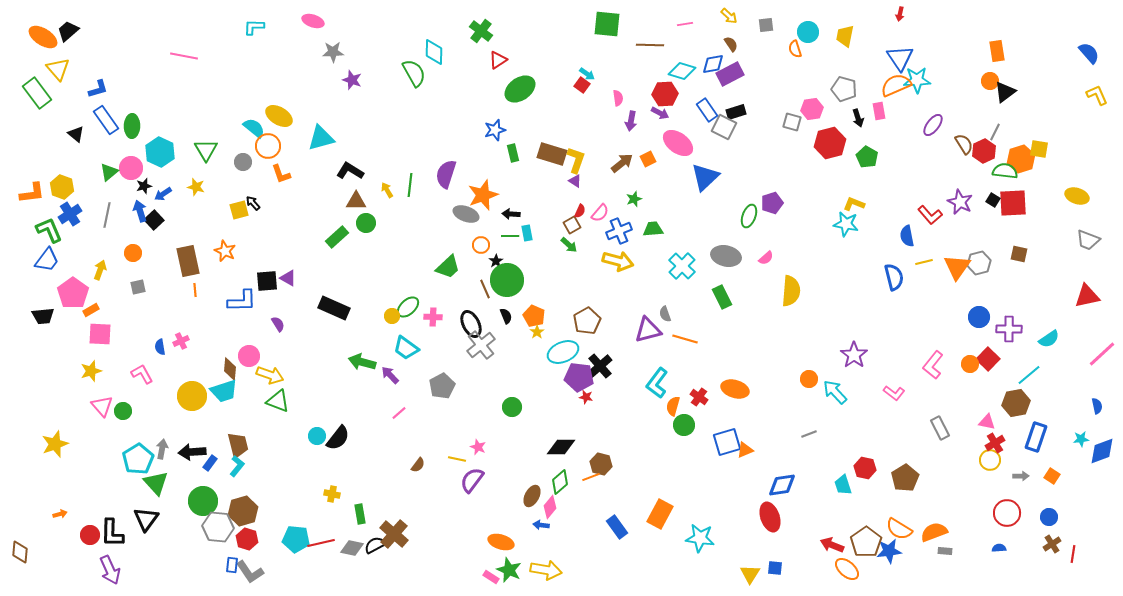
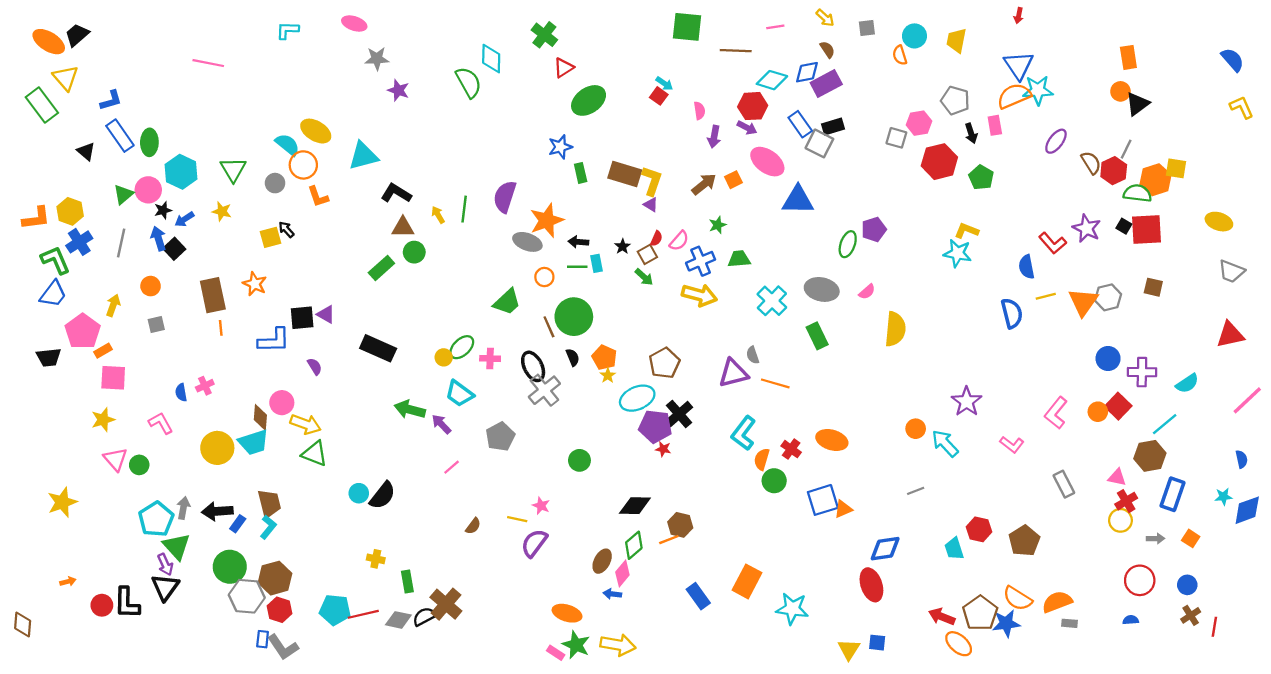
blue triangle: (705, 177) -> (798, 200), turned 44
black star: (496, 261) -> (622, 246), moved
purple arrow: (110, 570) -> (165, 564), moved, size x0.7

